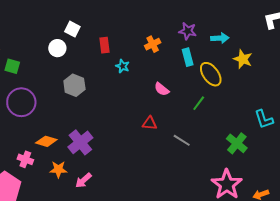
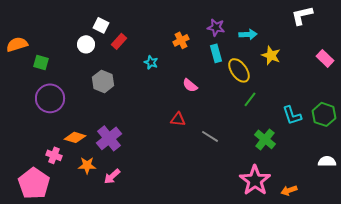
red rectangle: (104, 45) -> (119, 41), moved, turned 49
green line: (199, 103) -> (250, 99), moved

